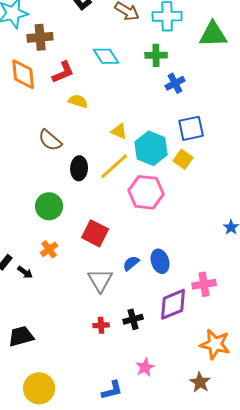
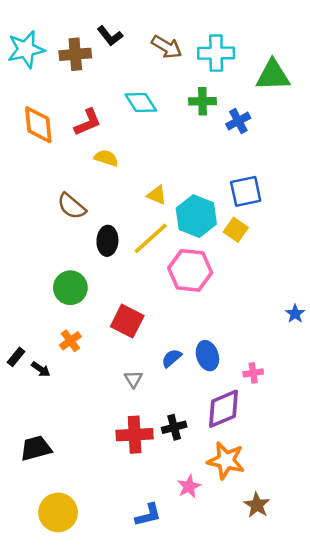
brown cross: (40, 37) -> (75, 54), moved
blue cross: (175, 83) -> (238, 121), moved
gray triangle: (100, 280) -> (133, 379), size x0.6
pink cross: (204, 284) -> (253, 373), moved, size x0.7
red cross: (101, 325) -> (135, 435), size x1.8
orange star: (215, 344) -> (226, 461), moved

